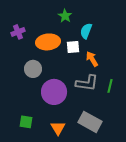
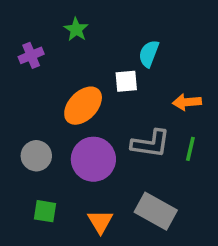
green star: (65, 16) -> (76, 29), moved
orange ellipse: (48, 42) -> (83, 106), moved, turned -40
orange arrow: (92, 59) -> (187, 102), moved, turned -63
gray circle: (33, 69) -> (36, 156), moved

